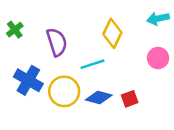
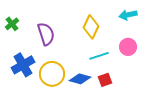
cyan line: (93, 64) -> (99, 56), moved
blue cross: (28, 80) -> (23, 65), turned 30

